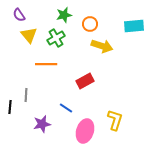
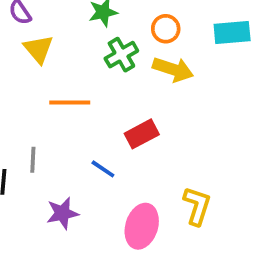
orange circle: (90, 24) -> (166, 29), moved
green cross: (56, 38) -> (121, 55), moved
blue line: (66, 108) -> (103, 169), moved

